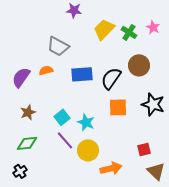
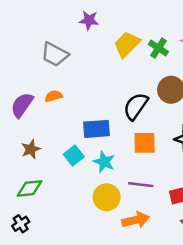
gray trapezoid: (58, 46) -> (55, 54), moved
blue rectangle: (82, 74) -> (97, 129), moved
purple line: (65, 140) -> (141, 185), moved, turned -42

